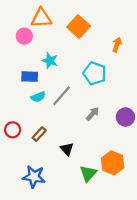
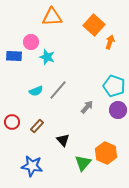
orange triangle: (41, 18) -> (52, 17), moved
orange square: (79, 27) -> (94, 25), moved
pink circle: (24, 36) -> (31, 42), moved
cyan pentagon: (95, 73) -> (114, 86), moved
blue rectangle: (30, 77) -> (14, 56), moved

